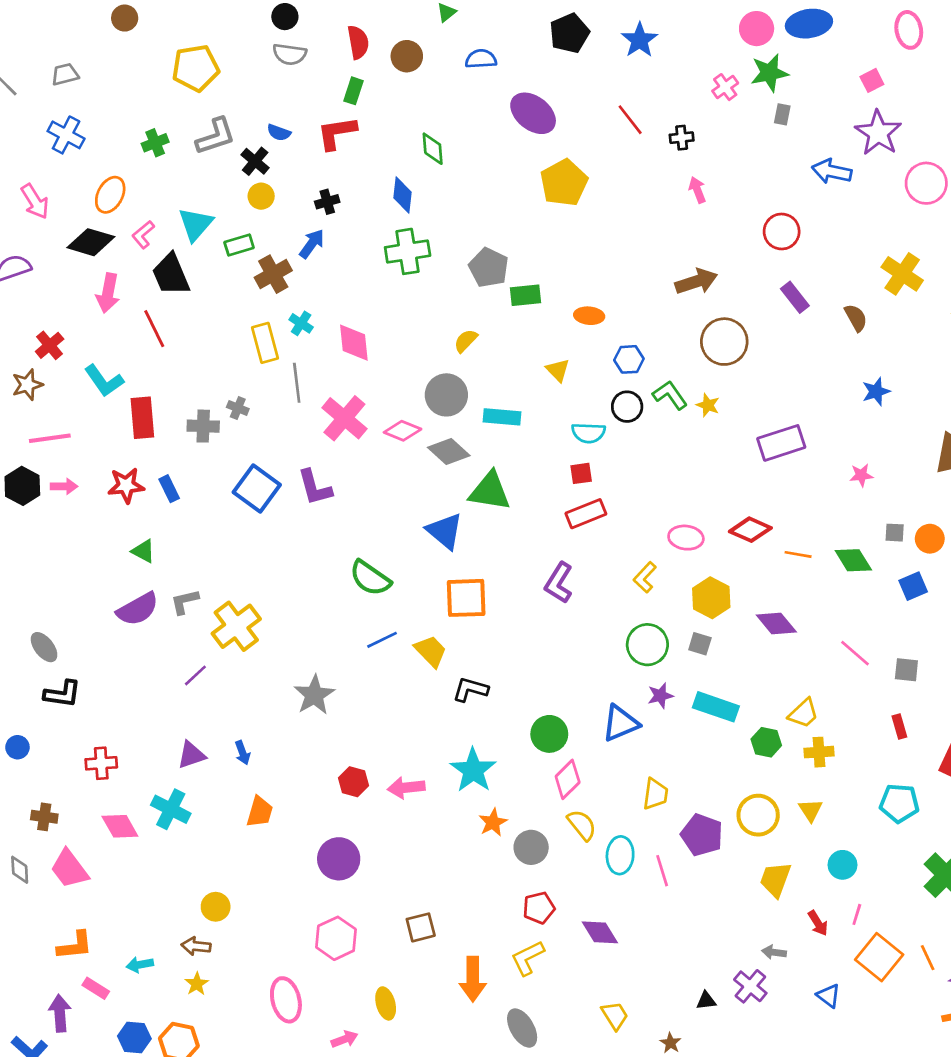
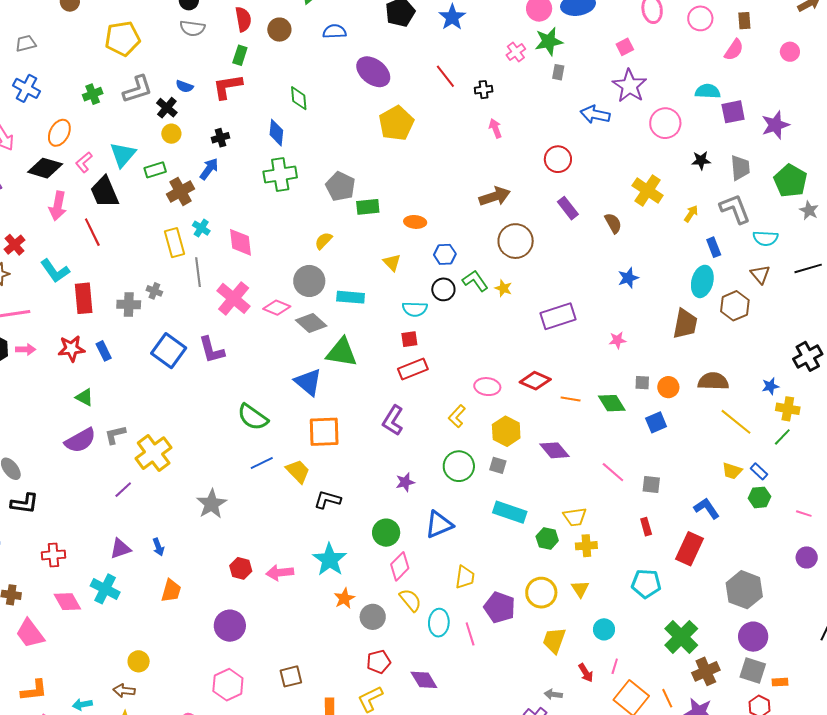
purple star: (660, 696) -> (405, 482), moved
yellow trapezoid: (803, 713) -> (575, 517), turned 35

